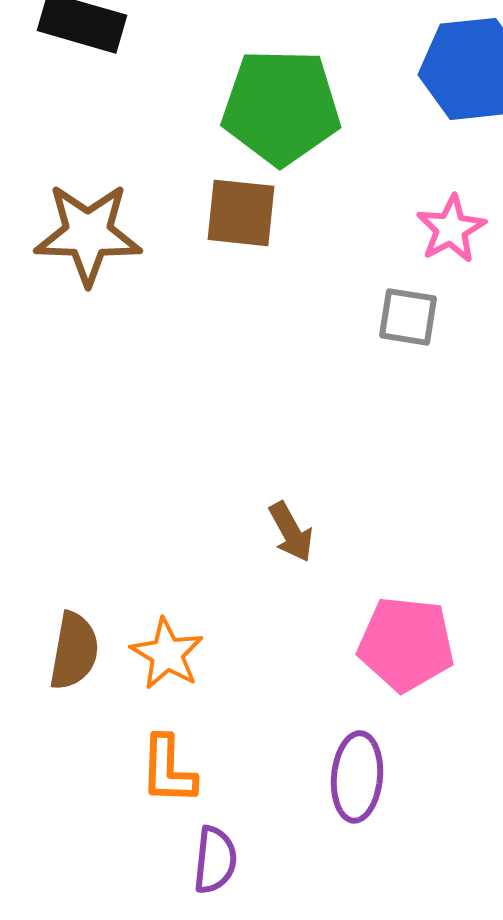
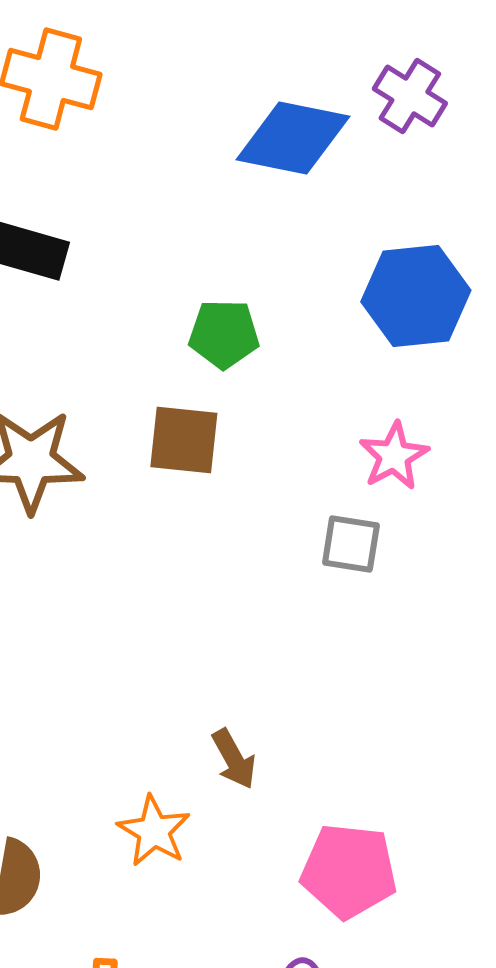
green pentagon: (281, 107) -> (224, 334), size x0.6
orange star: (167, 654) -> (154, 831), moved

